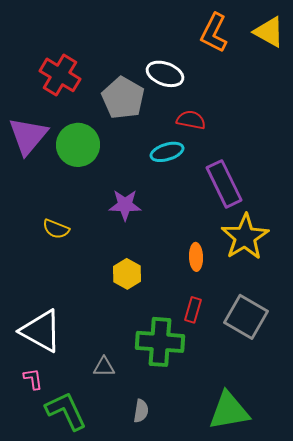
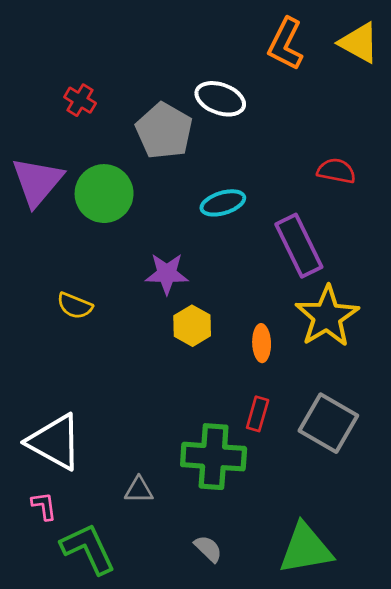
red cross: (60, 75) -> (80, 100), size x0.6
red semicircle: (191, 120) -> (336, 171), moved
yellow hexagon: (127, 274) -> (192, 326), moved
gray semicircle: (141, 411) -> (208, 549), moved, turned -55

